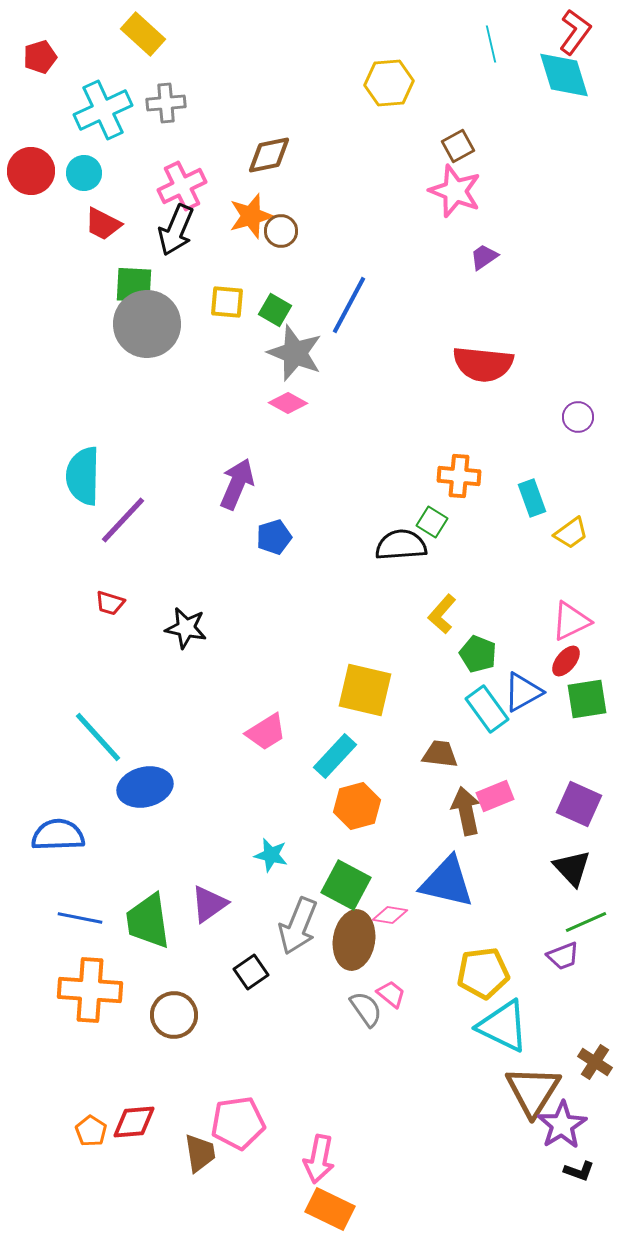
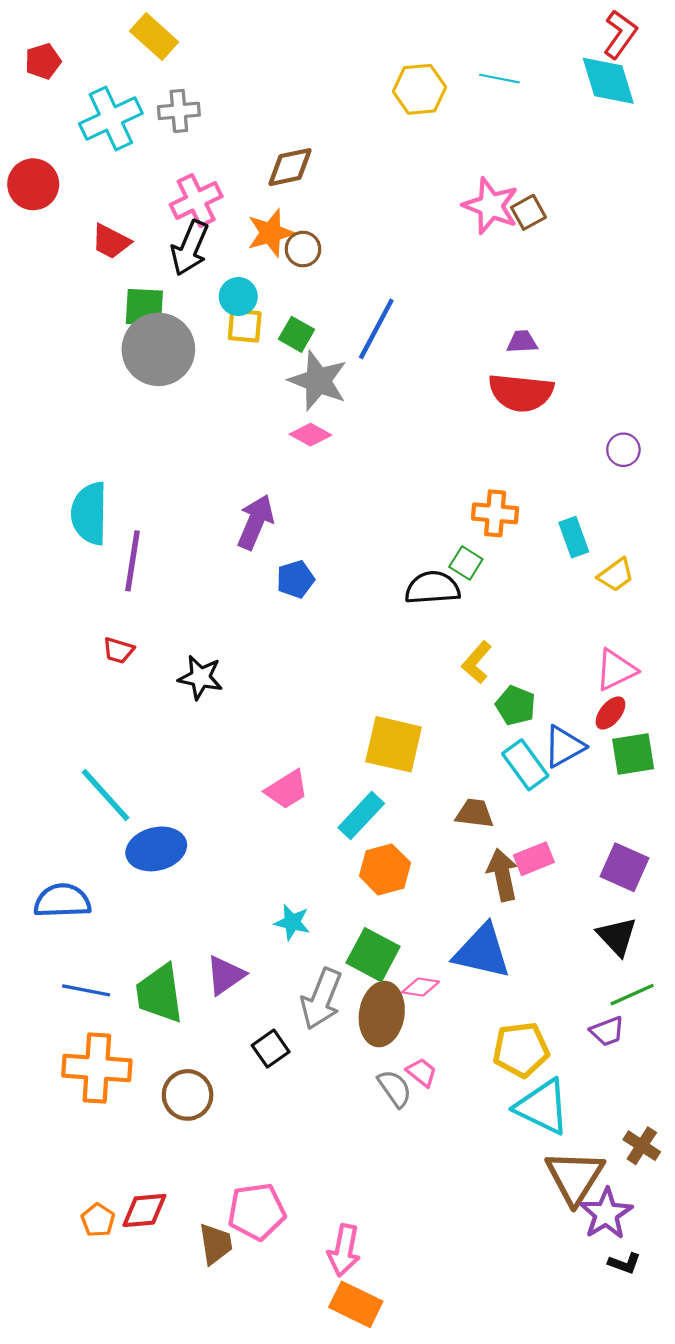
cyan line: (491, 44) -> (499, 79), moved, turned -66
brown square: (458, 146) -> (528, 212), moved
cyan circle: (84, 173) -> (238, 297), moved
purple trapezoid: (484, 257) -> (522, 342), moved, turned 32
purple line: (123, 520) -> (132, 561), turned -34

